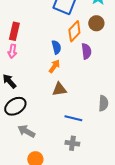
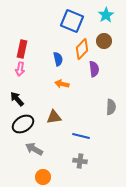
blue semicircle: (56, 47) -> (58, 59), moved
orange arrow: (54, 66) -> (62, 84), turned -112
brown triangle: (59, 89) -> (54, 117), moved
gray semicircle: (103, 103) -> (111, 107), moved

